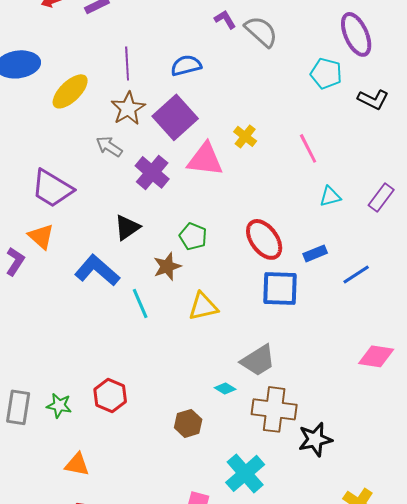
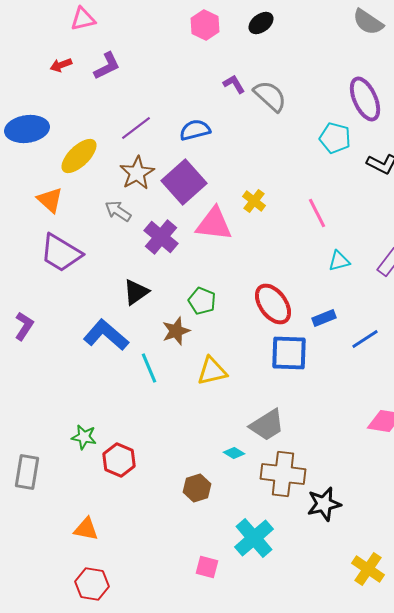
purple line: (127, 63) -> (136, 128), turned 56
orange triangle: (41, 236) -> (50, 200), moved
green star: (59, 405) -> (84, 437), moved

